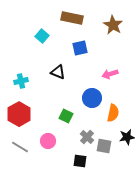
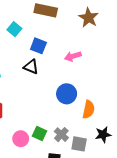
blue square: (80, 48) -> (38, 46), moved, turned 35
pink arrow: (110, 74) -> (73, 56), moved
green square: (66, 116) -> (39, 133), moved

